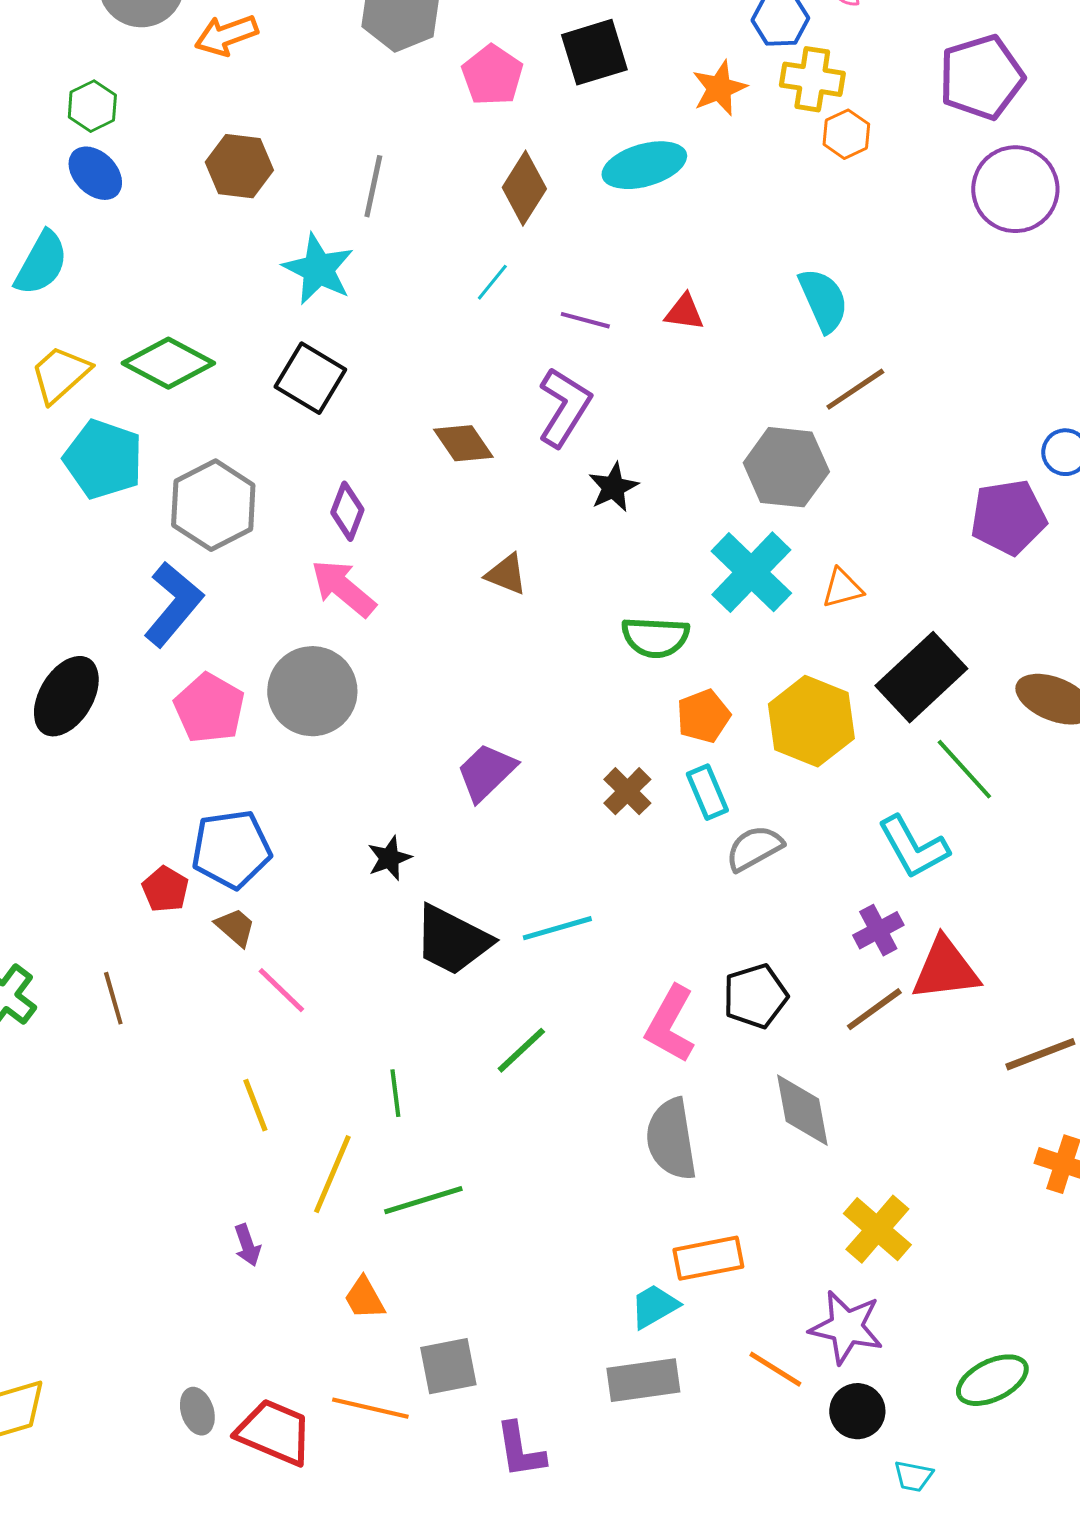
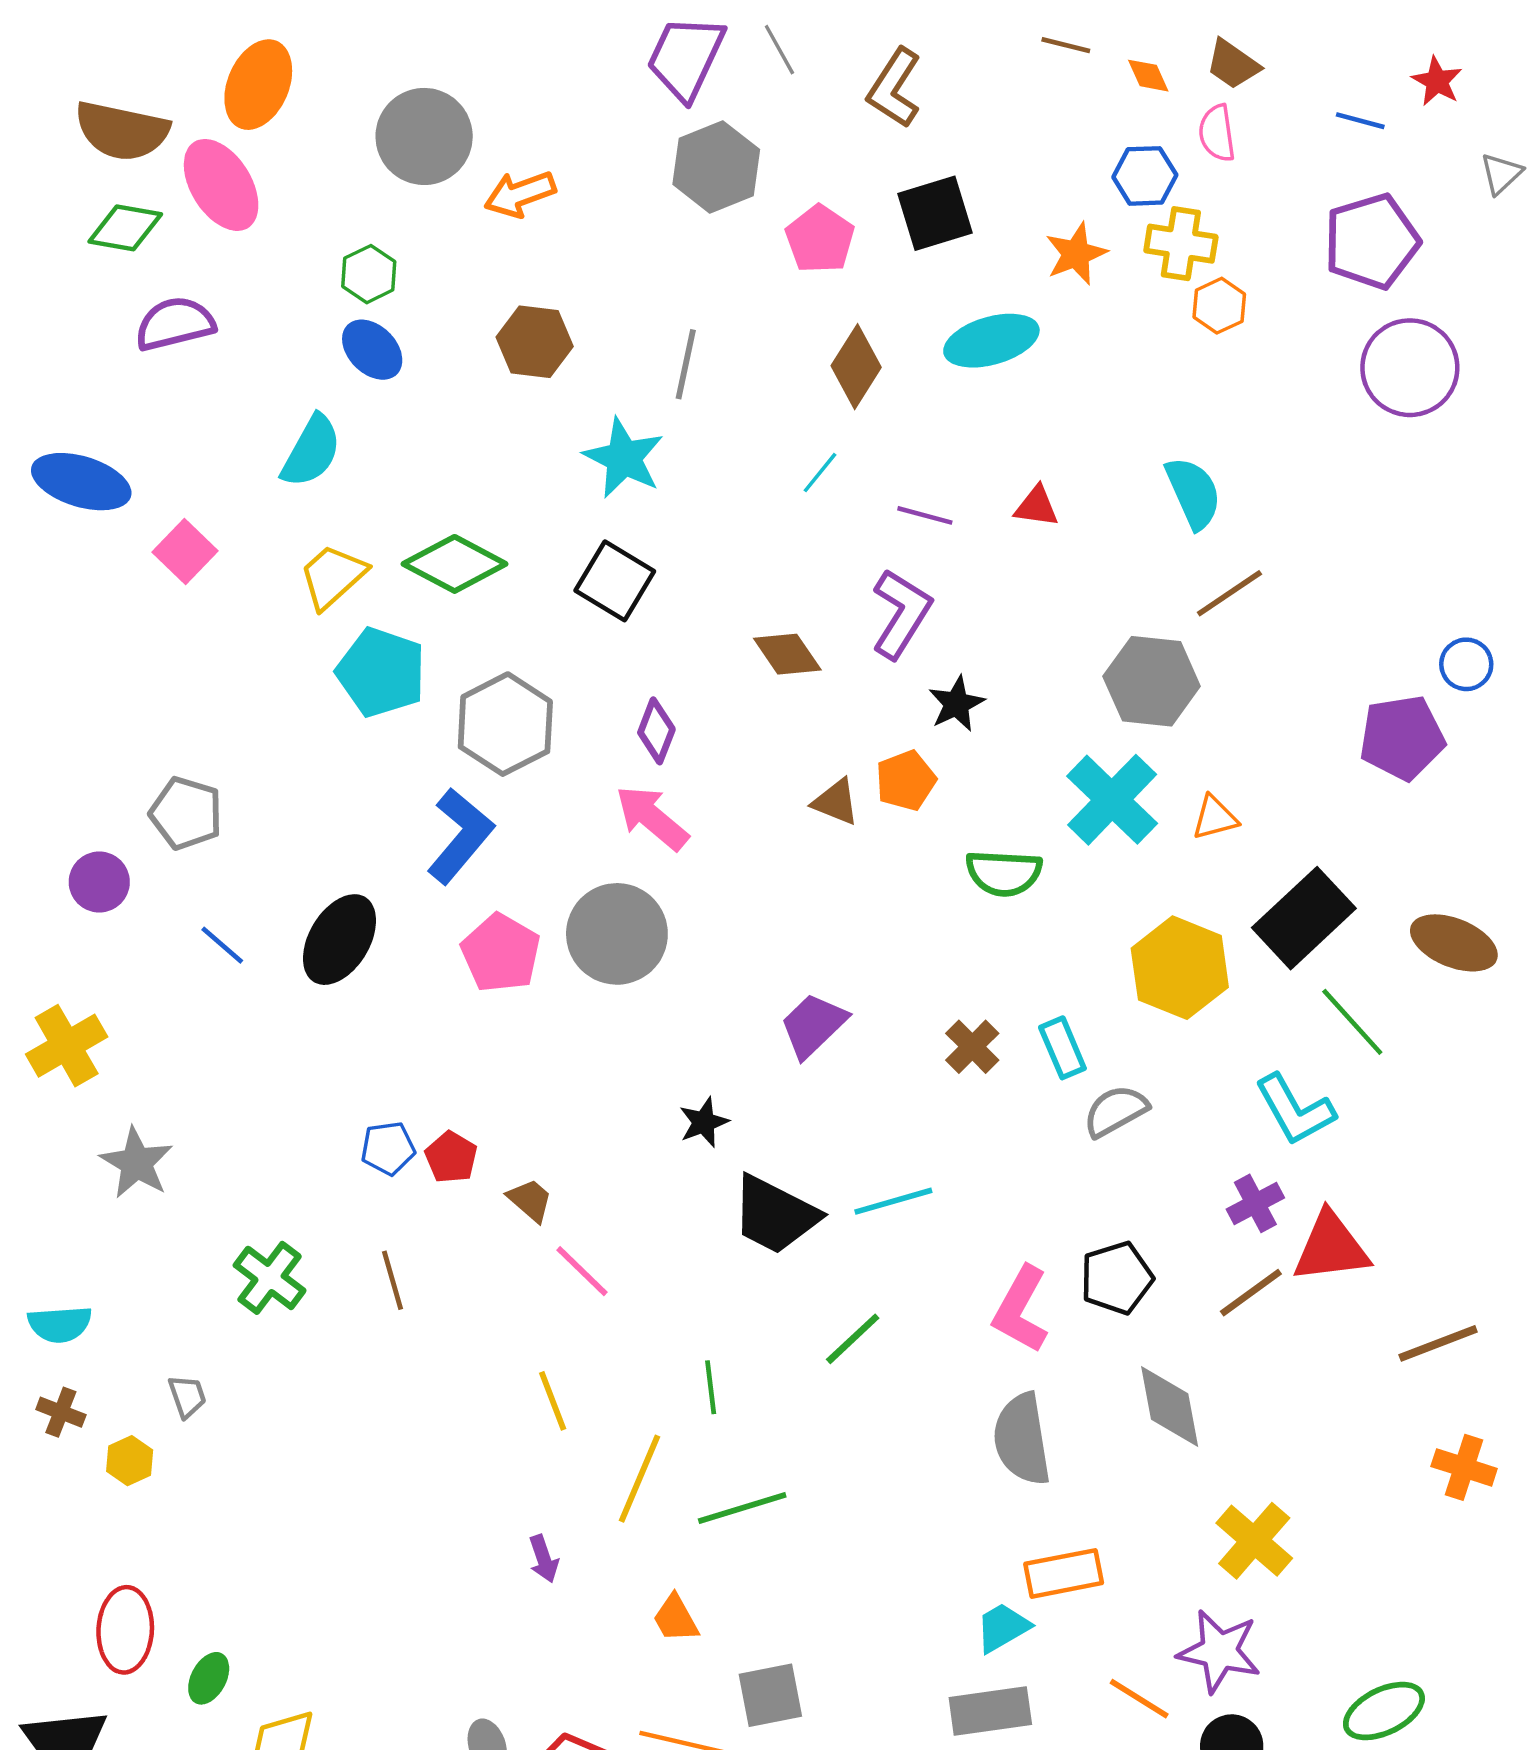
orange pentagon: (703, 716) -> (906, 781), moved
blue pentagon: (231, 849) -> (388, 1148), moved, size x0.6

